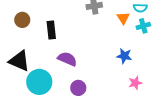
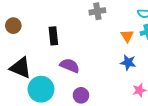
orange triangle: (123, 18) -> (127, 36), moved
brown circle: (22, 20) -> (13, 26), moved

